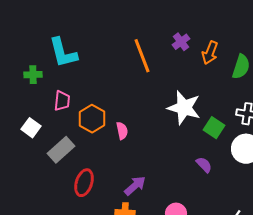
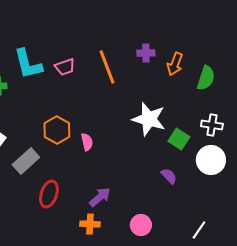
purple cross: (181, 42) -> (146, 53), turned 36
pink trapezoid: (62, 101) -> (65, 67), moved, turned 65

